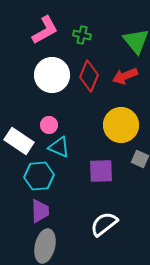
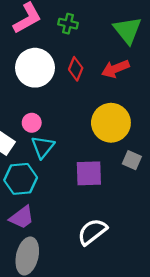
red diamond: (89, 76) -> (76, 69), size x0.7
cyan triangle: (59, 147) -> (43, 147), turned 45
purple trapezoid: (40, 211) -> (22, 217), turned 55

